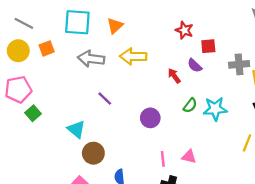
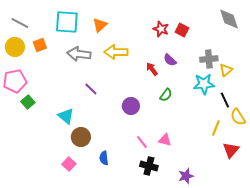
red square: (208, 46) -> (182, 30), moved, turned 32
cyan star: (215, 109) -> (204, 84), moved
pink line: (163, 159) -> (142, 142), turned -32

